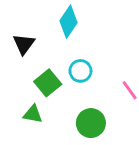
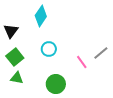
green square: (48, 83) -> (15, 57), moved

